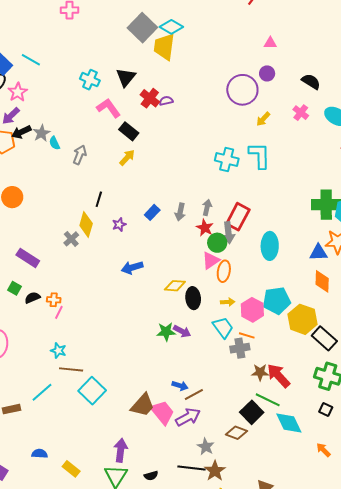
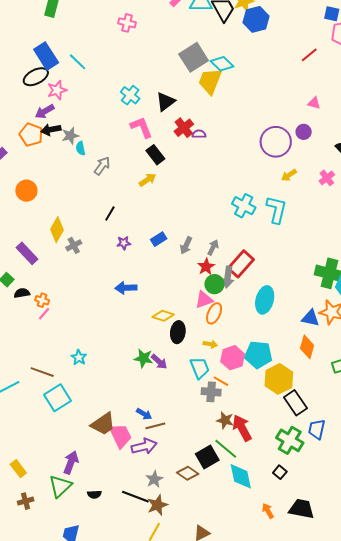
yellow diamond: (86, 225) -> (57, 230), moved
cyan star: (58, 351) -> (79, 357), moved

